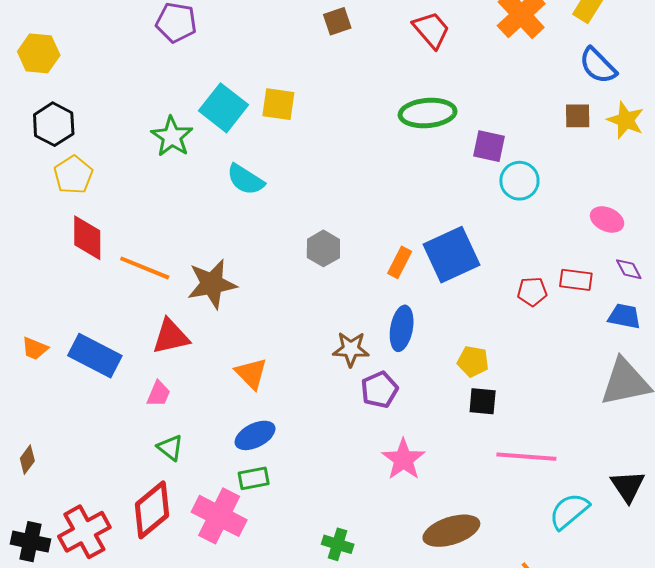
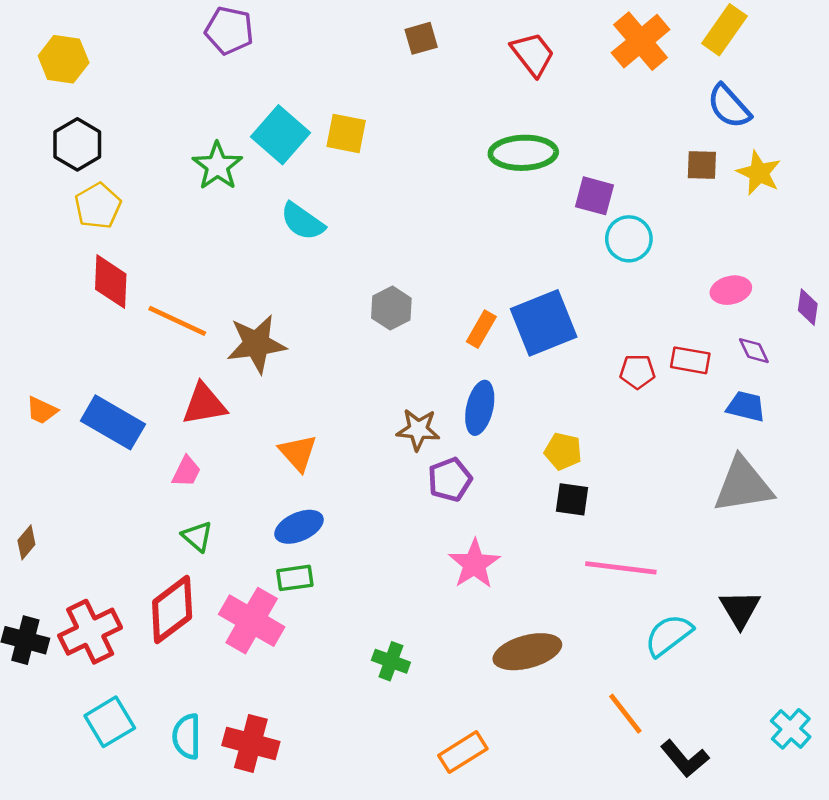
pink ellipse: (607, 219) -> (731, 290), turned -40

